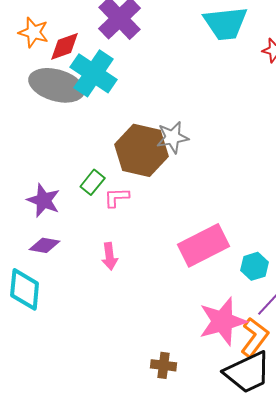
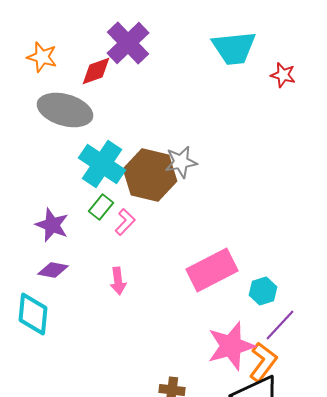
red diamond: (65, 46) -> (96, 71), moved
cyan cross: (94, 73) -> (102, 164), moved
pink L-shape: (117, 197) -> (125, 222), turned 136

